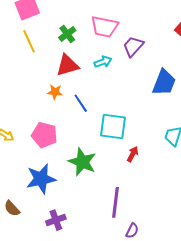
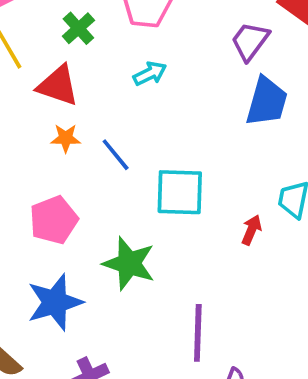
purple trapezoid: (133, 46) -> (250, 41), moved
red triangle: (67, 65) -> (58, 86), moved, turned 40
pink pentagon: (44, 135) -> (54, 220), turned -30
red arrow: (133, 154) -> (251, 230), moved

